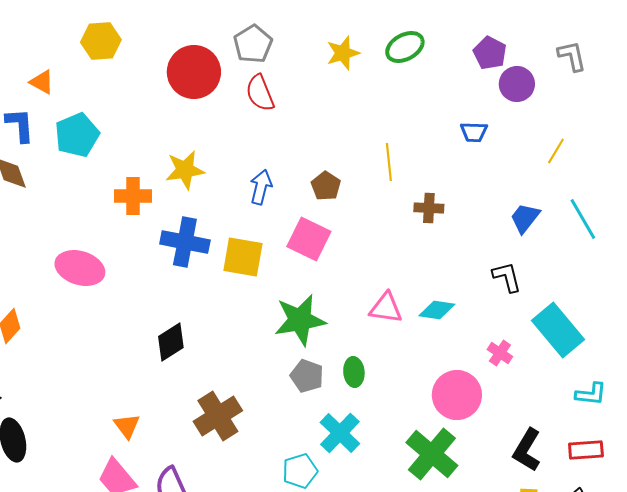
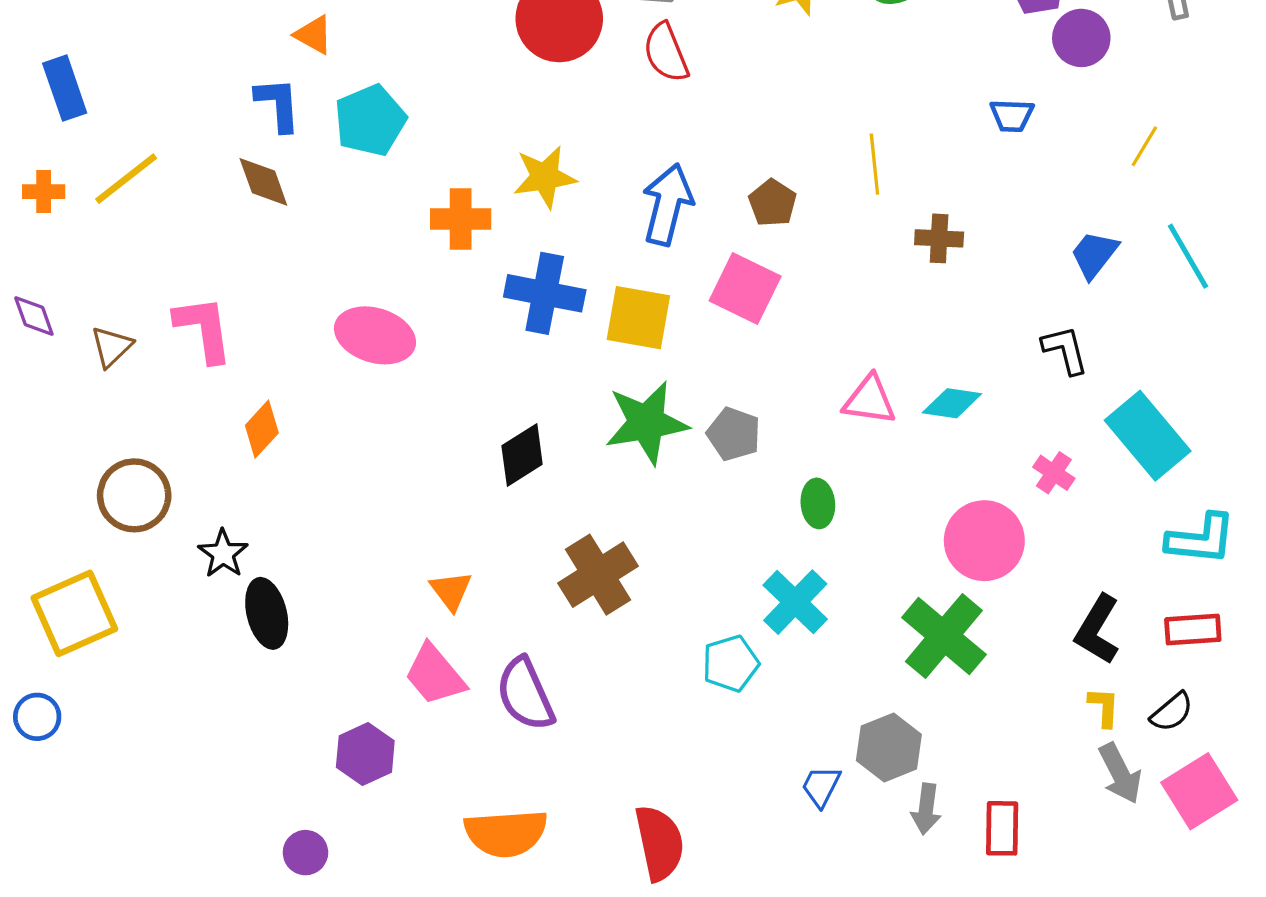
blue arrow: (261, 187) -> (668, 204), size x1.4
green star: (300, 320) -> (647, 423), moved
gray pentagon: (307, 376) -> (734, 434), moved
cyan L-shape: (591, 394) -> (1201, 539), size x1.4

